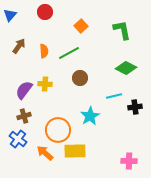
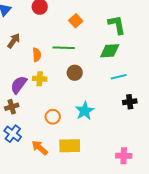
orange semicircle: (44, 51) -> (37, 55), moved
green line: (69, 53) -> (64, 48), turned 30
green diamond: (126, 68) -> (110, 51), moved, turned -30
cyan line: (114, 96) -> (119, 77), moved
brown cross: (24, 116) -> (12, 107), moved
orange circle: (58, 130) -> (53, 117), moved, size x0.6

